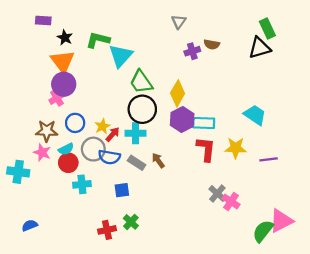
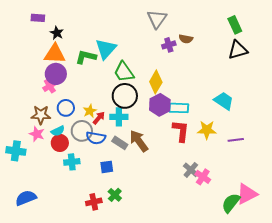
gray triangle: (179, 22) -> (157, 19), size x1.5
green L-shape: (98, 40) -> (86, 57), moved
black triangle: (259, 48) -> (238, 50), moved
orange triangle: (63, 61) -> (55, 54), turned -50
brown arrow: (158, 160) -> (139, 141), size x1.6
blue semicircle: (30, 225) -> (26, 198), size x1.5

